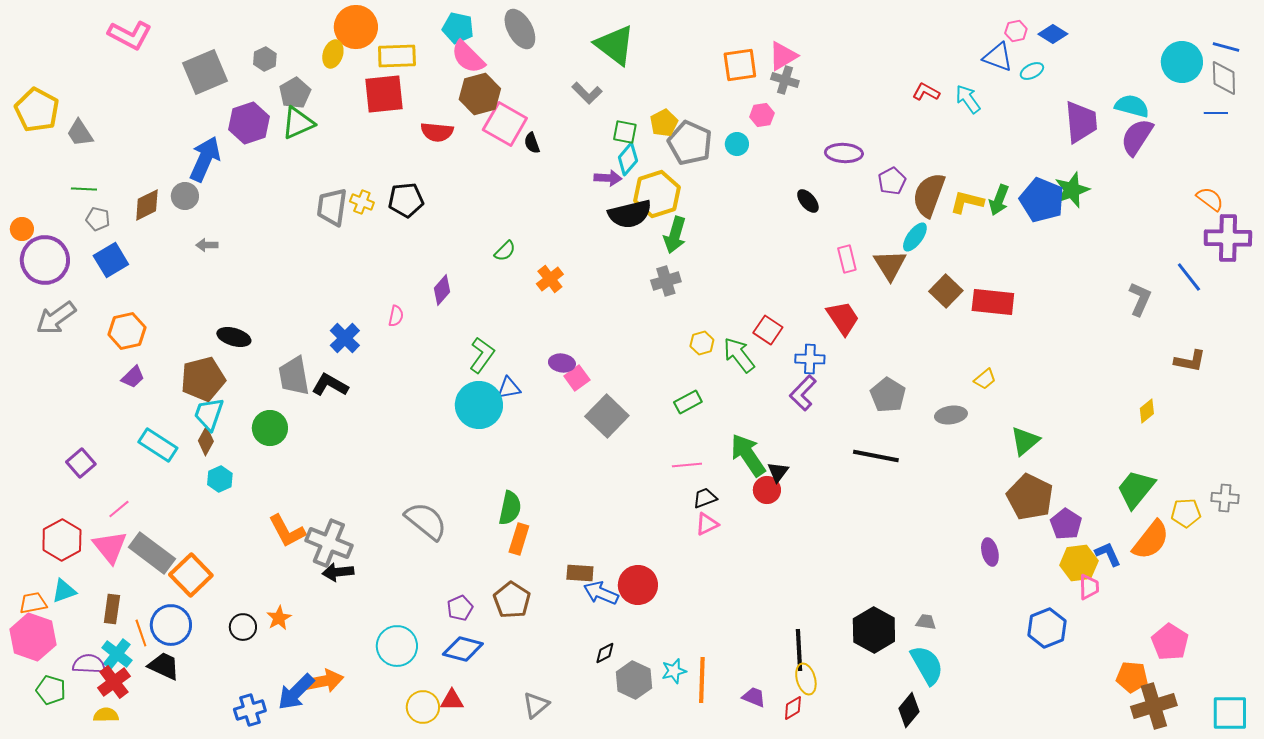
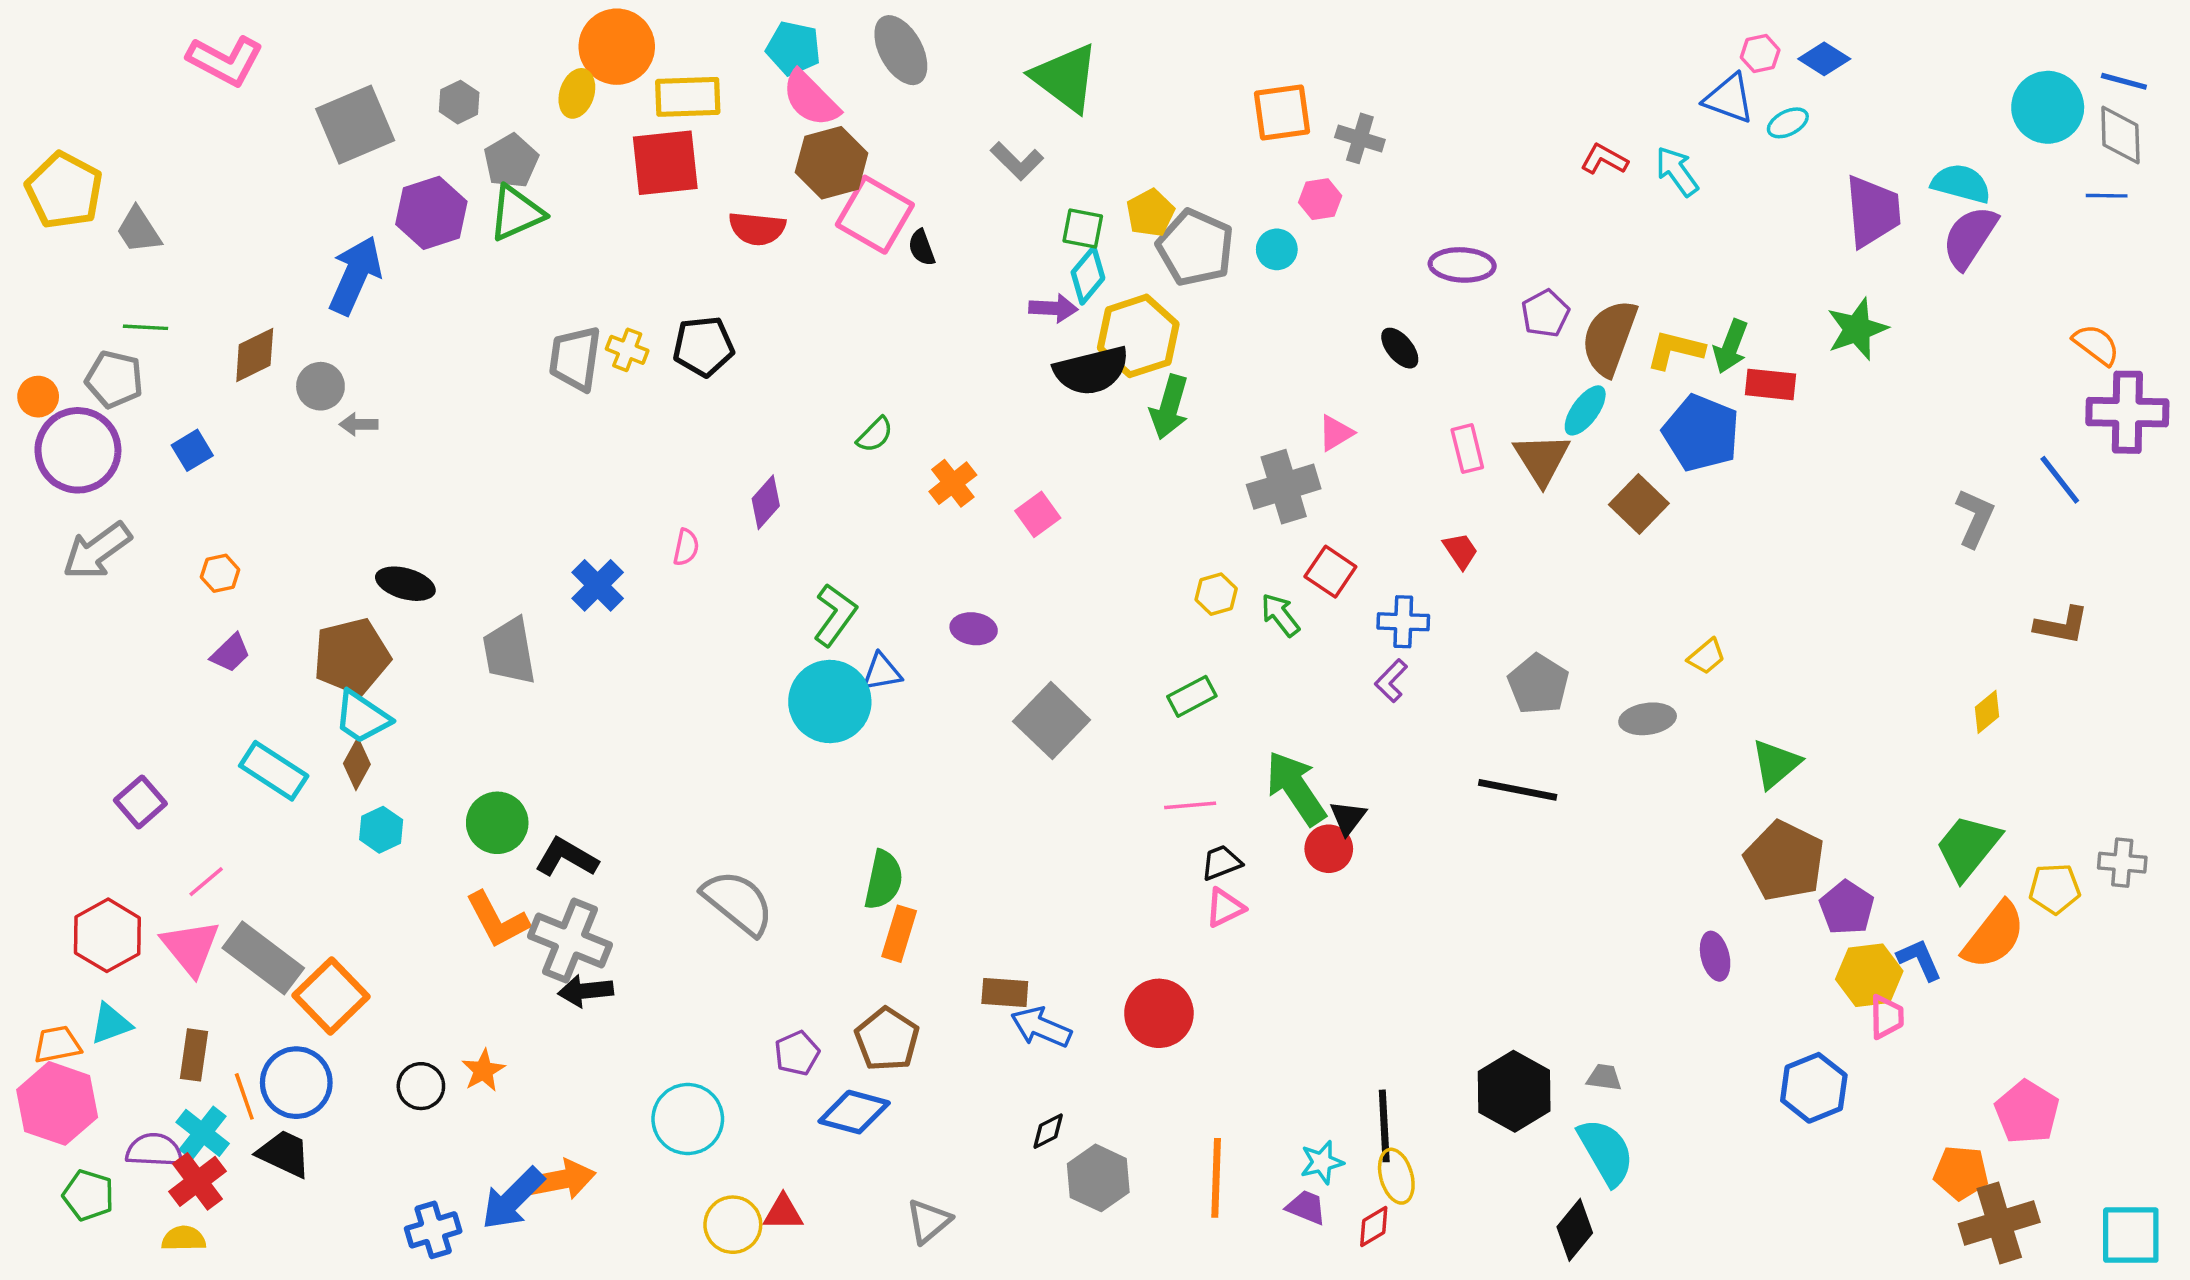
pink triangle: (783, 56) -> (1336, 433), moved, size x0.7
gray circle: (185, 196) -> (320, 386), moved
blue pentagon: (1042, 200) -> (1701, 433), moved
gray pentagon: (98, 219) -> (114, 379), moved, size x1.4
blue square: (111, 260) -> (192, 450), size x0.7
gray cross: (666, 281) -> (1284, 487), moved, size x1.4
red rectangle: (993, 302) -> (1771, 384), moved, size x0.7
red trapezoid: (843, 318) -> (1460, 551), size x0.6
orange hexagon: (127, 331) -> (220, 573), size x0.6
green arrow: (739, 355) -> (1280, 615), size x0.7
pink square: (577, 378) -> (1038, 514), moved
black L-shape: (330, 385) -> (566, 857), moved
purple L-shape: (803, 393) -> (1391, 681), size x0.7
cyan trapezoid: (209, 414) -> (362, 717), turned -75
green circle: (270, 428) -> (497, 823), moved
red circle: (638, 585) -> (1159, 1013), moved
blue diamond: (463, 649) -> (854, 1112), moved
cyan star: (674, 671) -> (1322, 1162), moved

